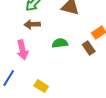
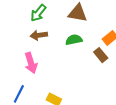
green semicircle: (60, 43) -> (74, 40), moved

